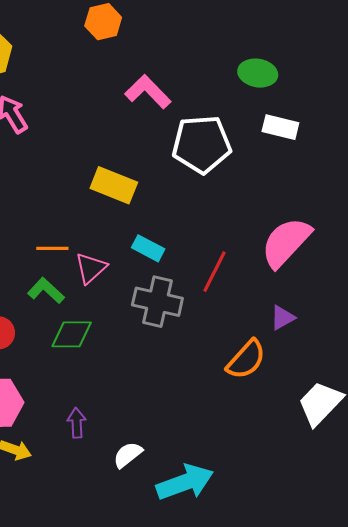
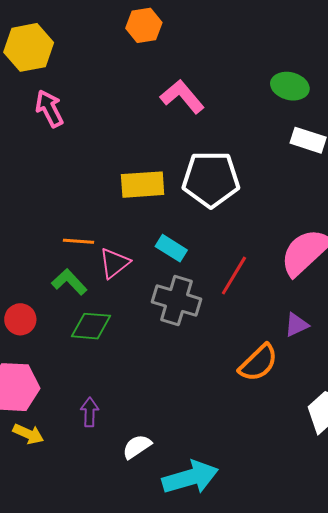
white pentagon: (202, 144) -> (211, 179), moved
yellow rectangle: (114, 185) -> (143, 185), turned -30

